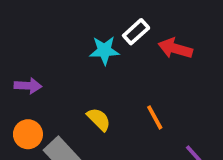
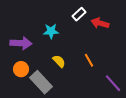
cyan star: (104, 50) -> (51, 31), moved
purple arrow: (28, 86) -> (21, 43), size x1.5

